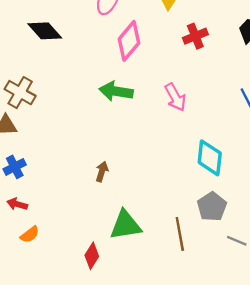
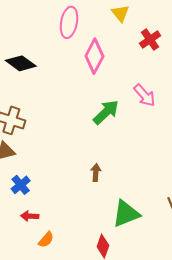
green arrow: (116, 91) -> (106, 112), moved, turned 140

